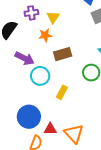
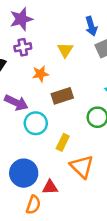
yellow triangle: (53, 17) -> (65, 50), moved
orange triangle: (74, 134) -> (82, 167), moved

